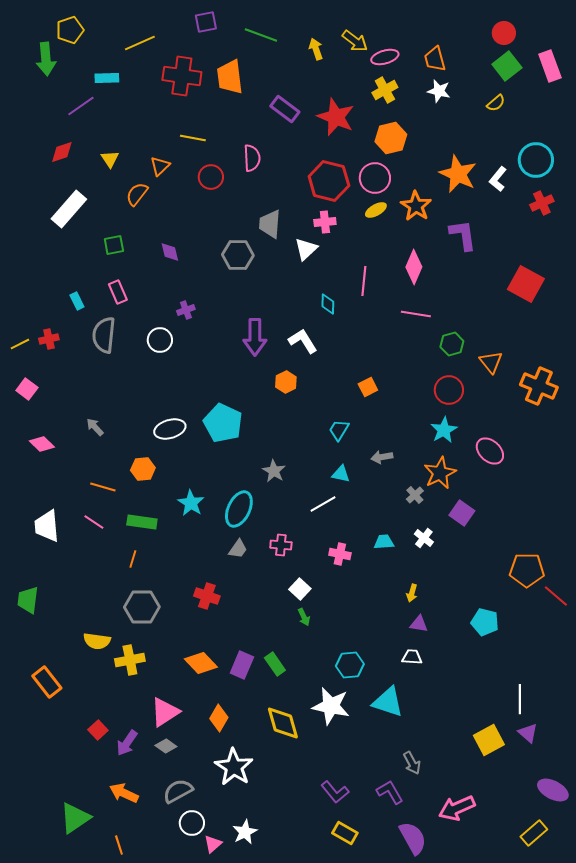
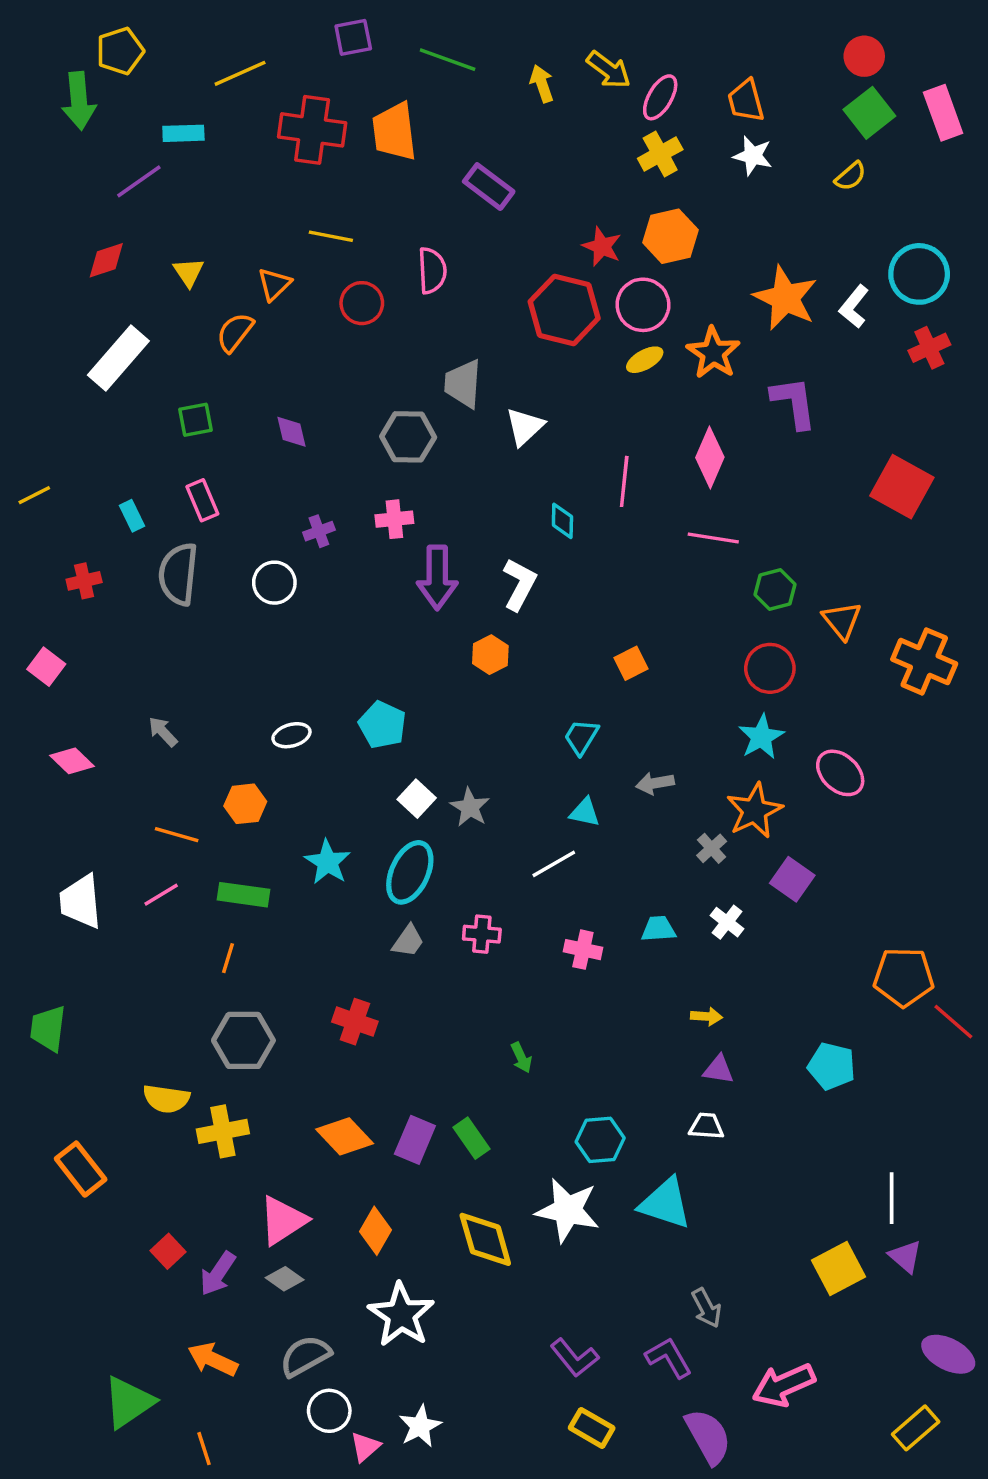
pink ellipse: (385, 57) -> (660, 97), turned -44
red star: (336, 117) -> (602, 247), moved, size x0.6
pink cross: (325, 222) -> (394, 519), moved
white L-shape: (303, 341) -> (520, 584), turned 60
yellow line: (20, 344) -> (34, 495), moved
cyan pentagon: (223, 423) -> (382, 725), size x0.7
white ellipse: (170, 429) -> (291, 735), size x0.7
pink line: (94, 522) -> (161, 895), turned -65
white square: (300, 589) -> (417, 799), moved
yellow arrow: (412, 593) -> (706, 1016), turned -102

